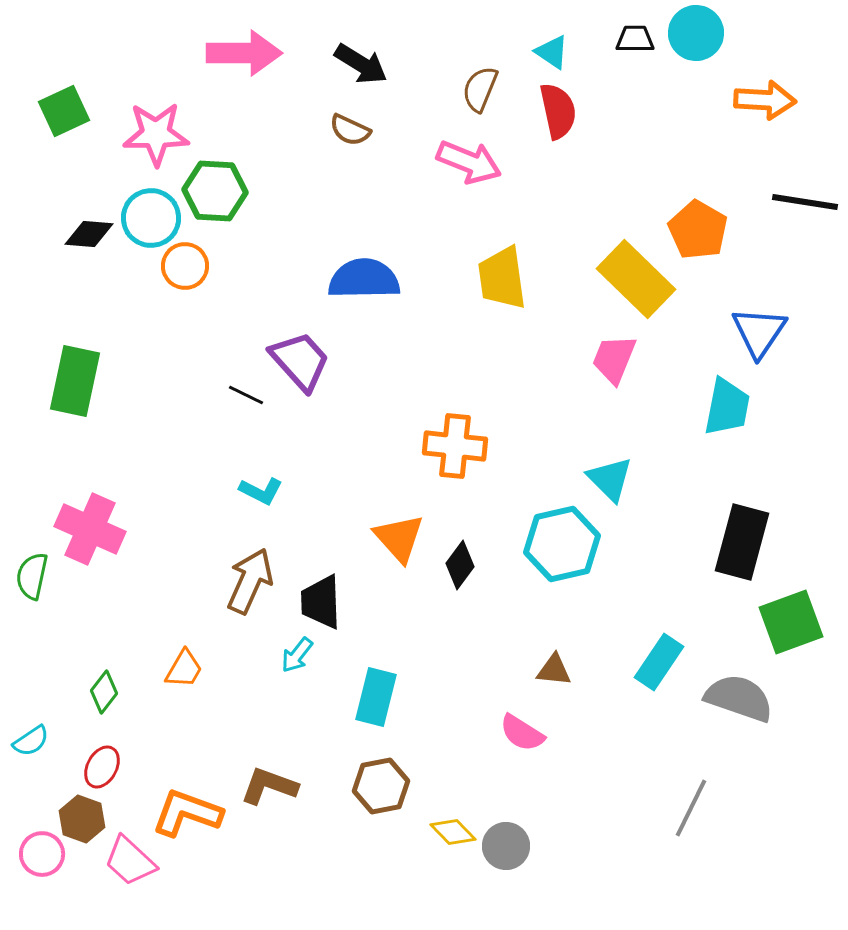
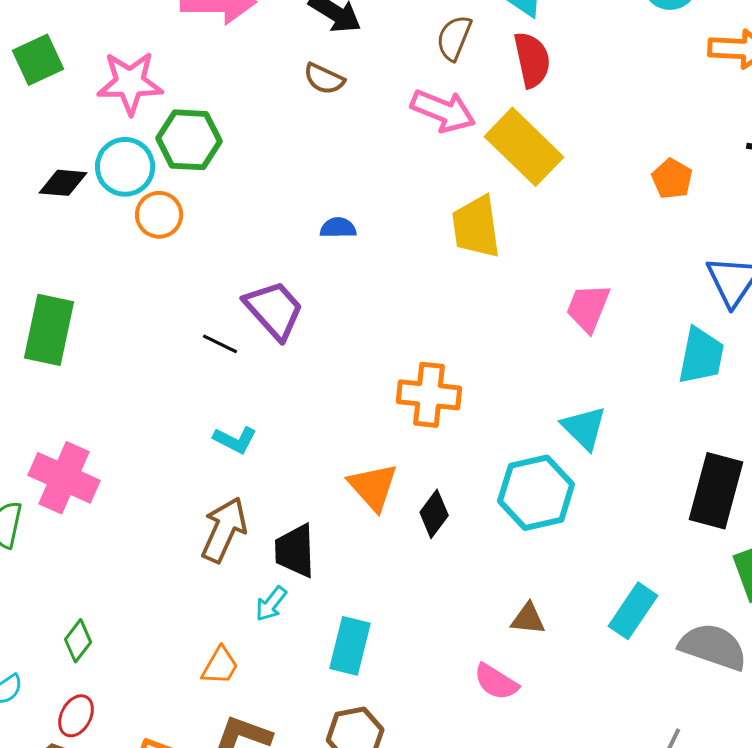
orange pentagon: (698, 230) -> (672, 179), size x0.7
blue semicircle: (364, 279) -> (338, 228), size x0.5
yellow rectangle: (636, 279) -> (524, 147), moved
orange trapezoid: (184, 669) -> (220, 666), moved

